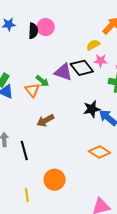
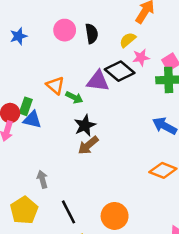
black semicircle: (33, 31) -> (92, 34), moved
orange triangle: (32, 90) -> (55, 85), moved
black star: (92, 109) -> (85, 125), moved
black line: (24, 151) -> (69, 212), moved

